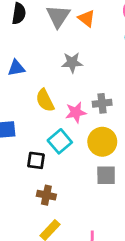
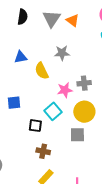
yellow semicircle: (45, 100) -> (42, 71), moved
gray square: (106, 175) -> (77, 135), moved

